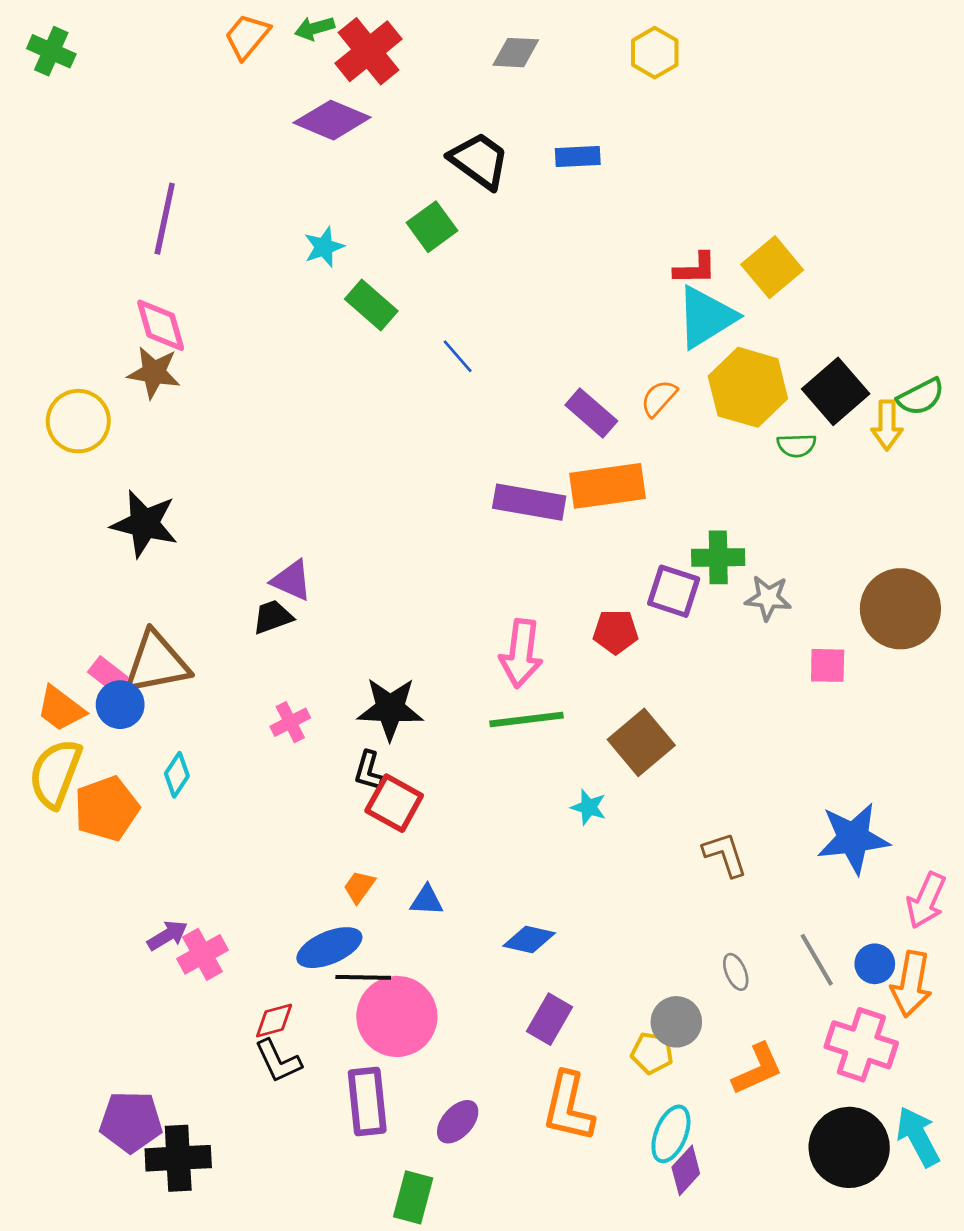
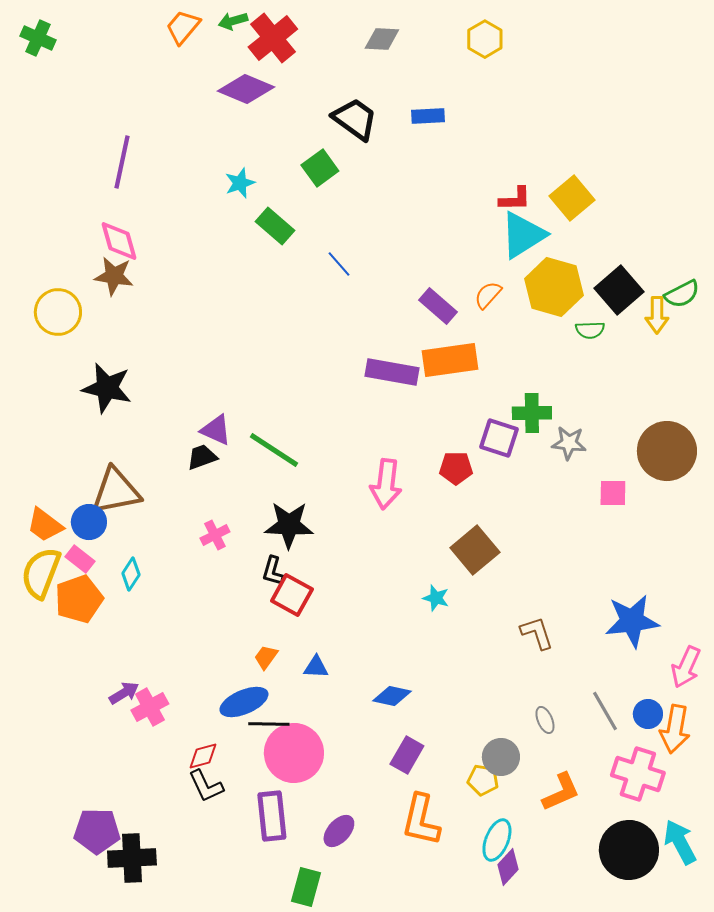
pink rectangle: (108, 675) -> (80, 559), moved
green line: (526, 719) -> (274, 450), moved, turned 40

